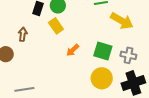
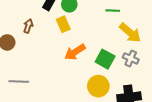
orange arrow: (73, 50) -> (75, 52), size x1.5
gray cross: (128, 55) -> (131, 58), moved

